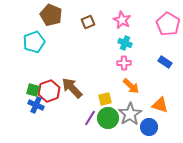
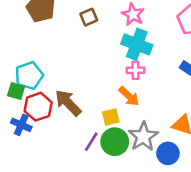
cyan pentagon: (34, 42) -> (29, 75), moved
cyan cross: (125, 43) -> (137, 44), size x1.6
orange arrow: (131, 86) -> (129, 96), moved
green square: (33, 90) -> (16, 91), moved

